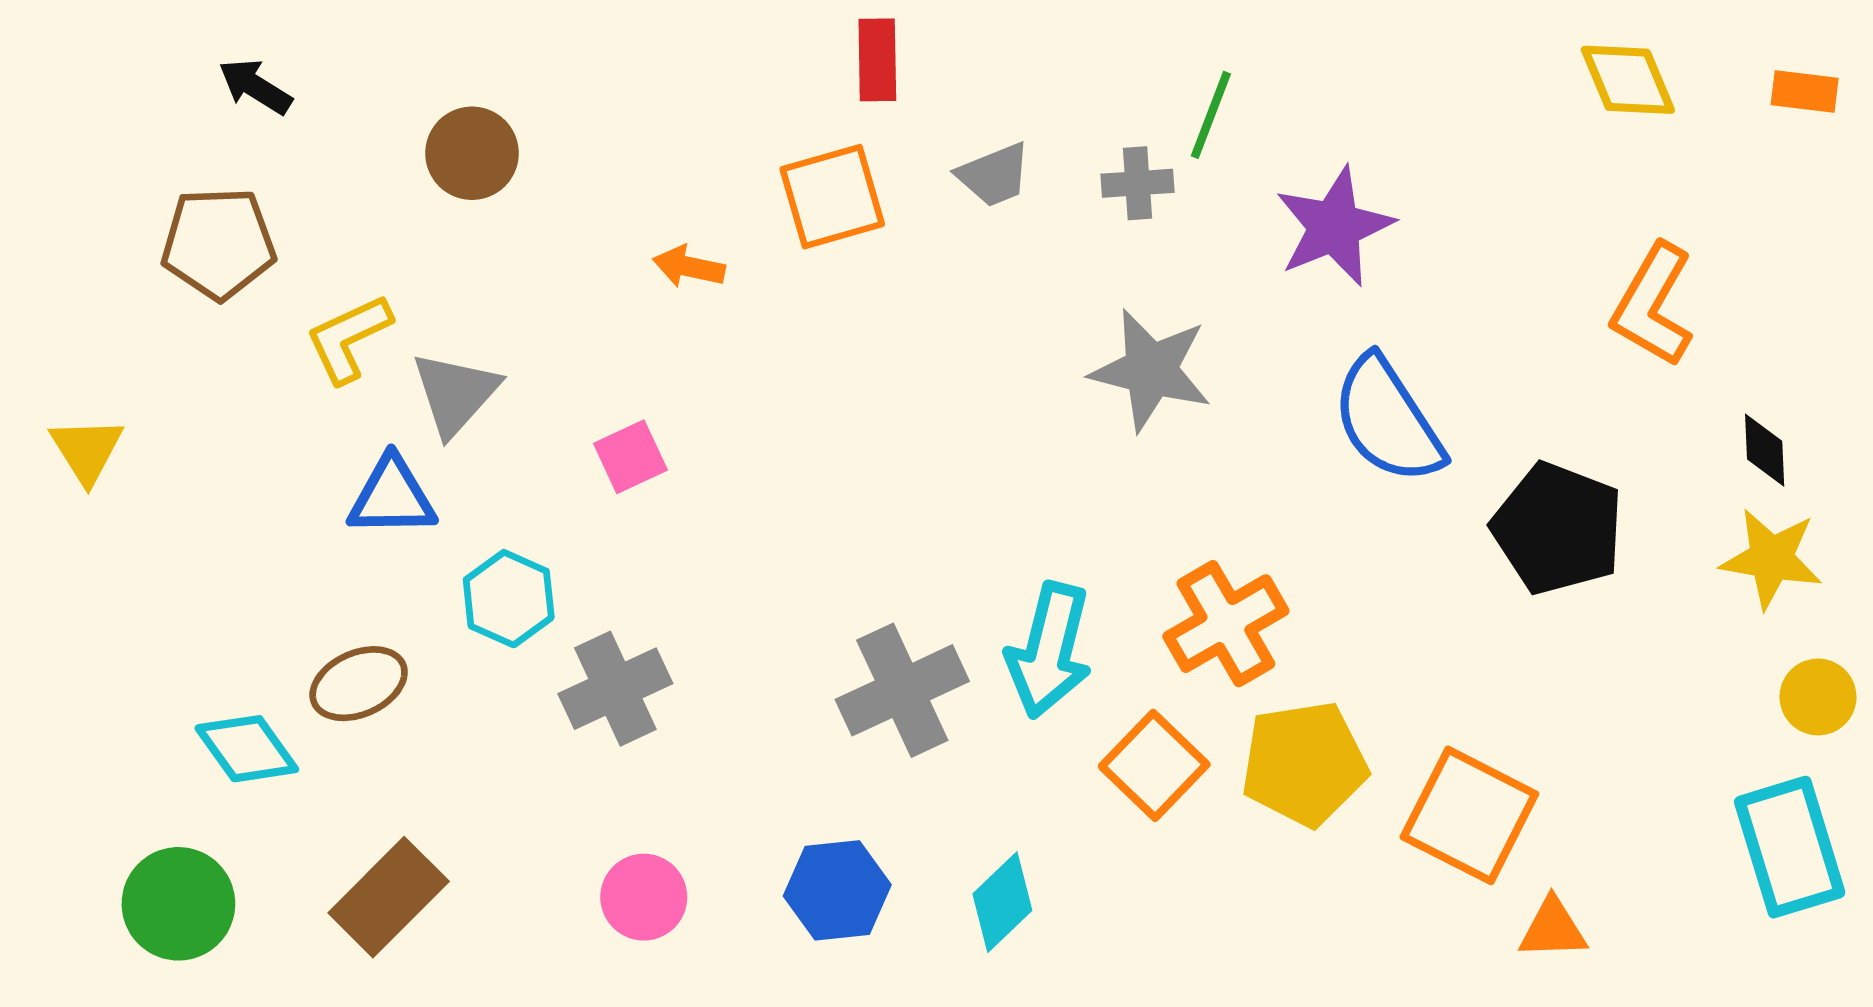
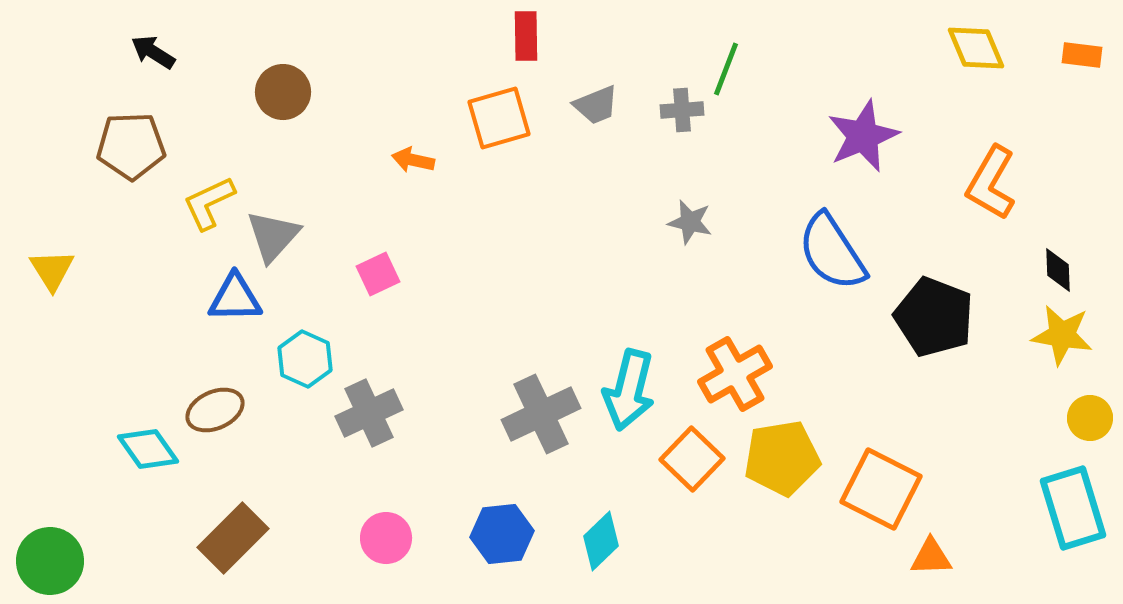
purple star: (1334, 227) -> (863, 136), moved
gray star: (1151, 370) -> (690, 222), size x0.6
green circle: (178, 904) -> (50, 561), moved

